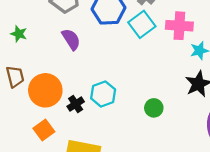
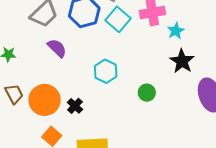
cyan hexagon: (103, 94) -> (106, 71), moved

